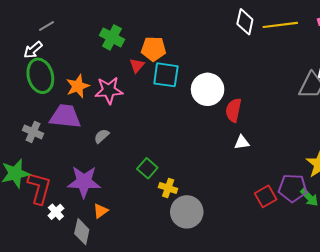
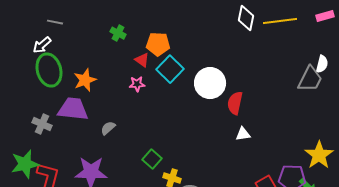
gray line: (47, 26) -> (55, 22), turned 42
green cross: (112, 37) -> (118, 33), size x0.7
red triangle: (137, 65) -> (142, 60), turned -35
cyan square: (166, 75) -> (170, 69), turned 36
pink star: (109, 90) -> (137, 84), moved, size x0.6

